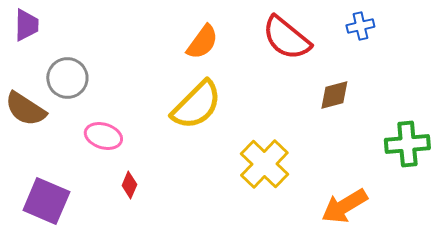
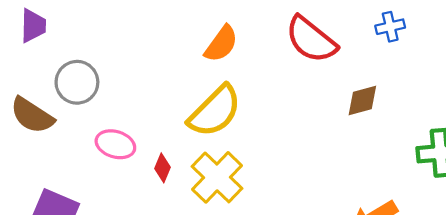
yellow cross: (264, 164) -> (217, 177), moved
red diamond: (129, 185) -> (162, 168), moved

